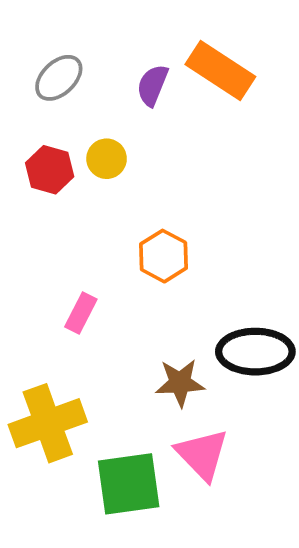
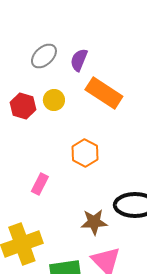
orange rectangle: (220, 71) -> (104, 93), moved
gray ellipse: (59, 78) -> (44, 56), moved

